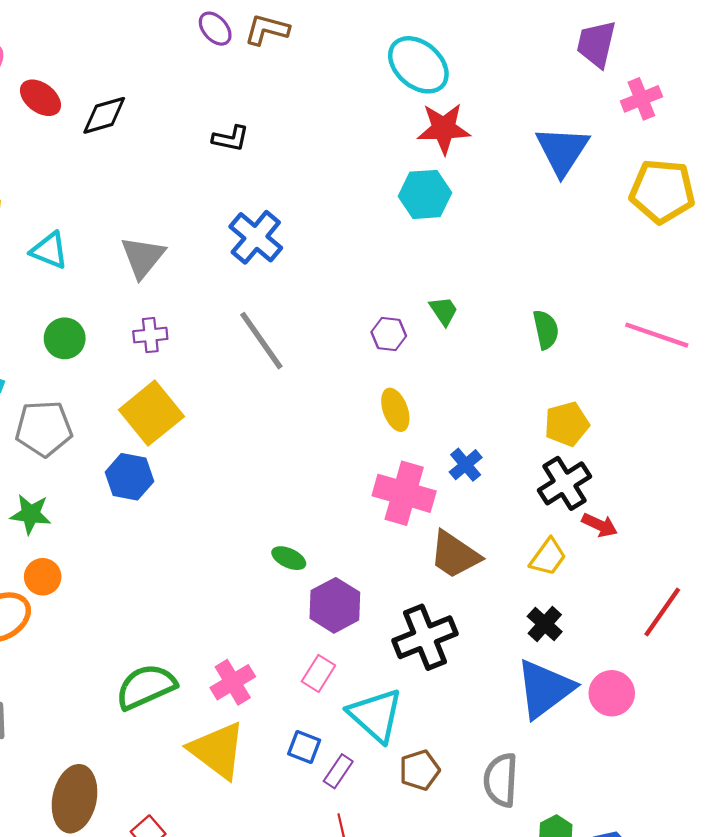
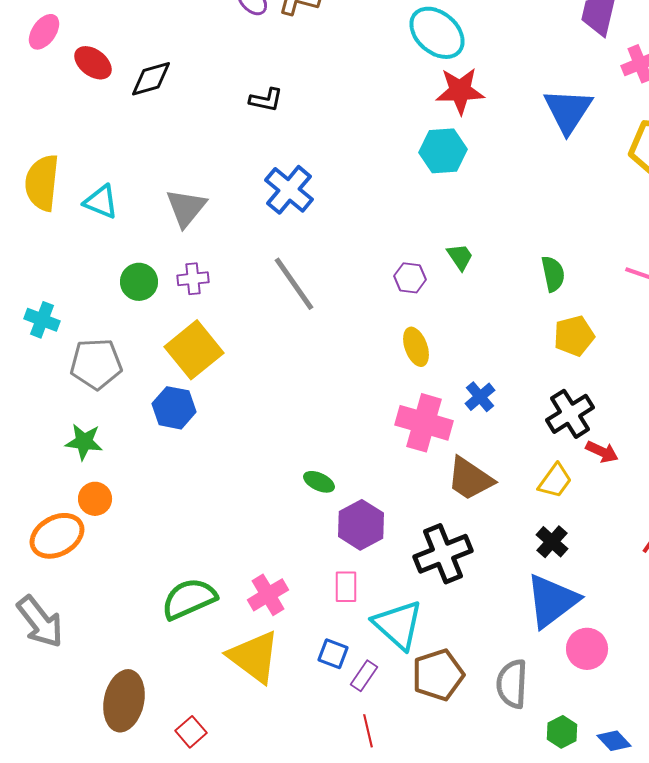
green circle: (65, 338) -> (139, 282), moved
yellow pentagon: (567, 424) -> (574, 336), moved
pink rectangle: (318, 673) -> (346, 587), turned -32
pink circle: (612, 693) -> (587, 649), moved
brown pentagon: (419, 770) -> (438, 675), size x1.4

